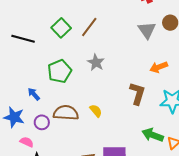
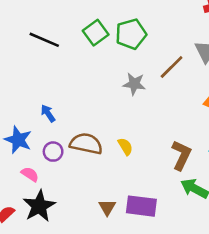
brown line: (89, 27) -> (172, 67), moved
gray star: (96, 62) -> (134, 84), turned -30
green pentagon: (60, 71) -> (131, 34), moved
brown L-shape: (137, 93) -> (181, 155), moved

